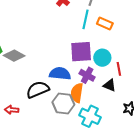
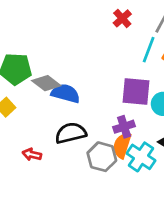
blue semicircle: (60, 74) -> (66, 93), moved
purple cross: (87, 75) -> (124, 127), moved, turned 35
cyan cross: (90, 116) -> (141, 157), moved

